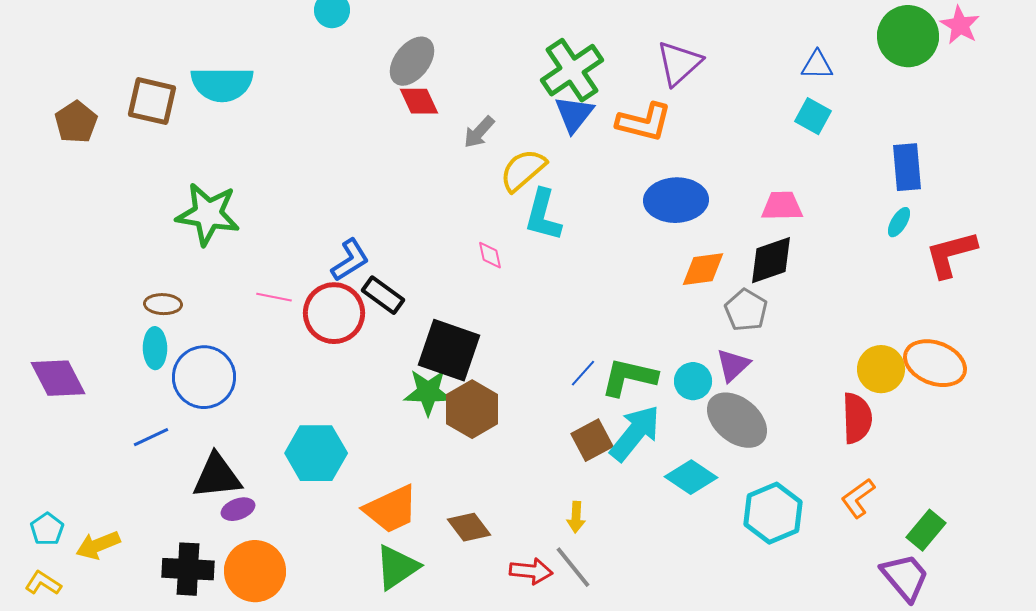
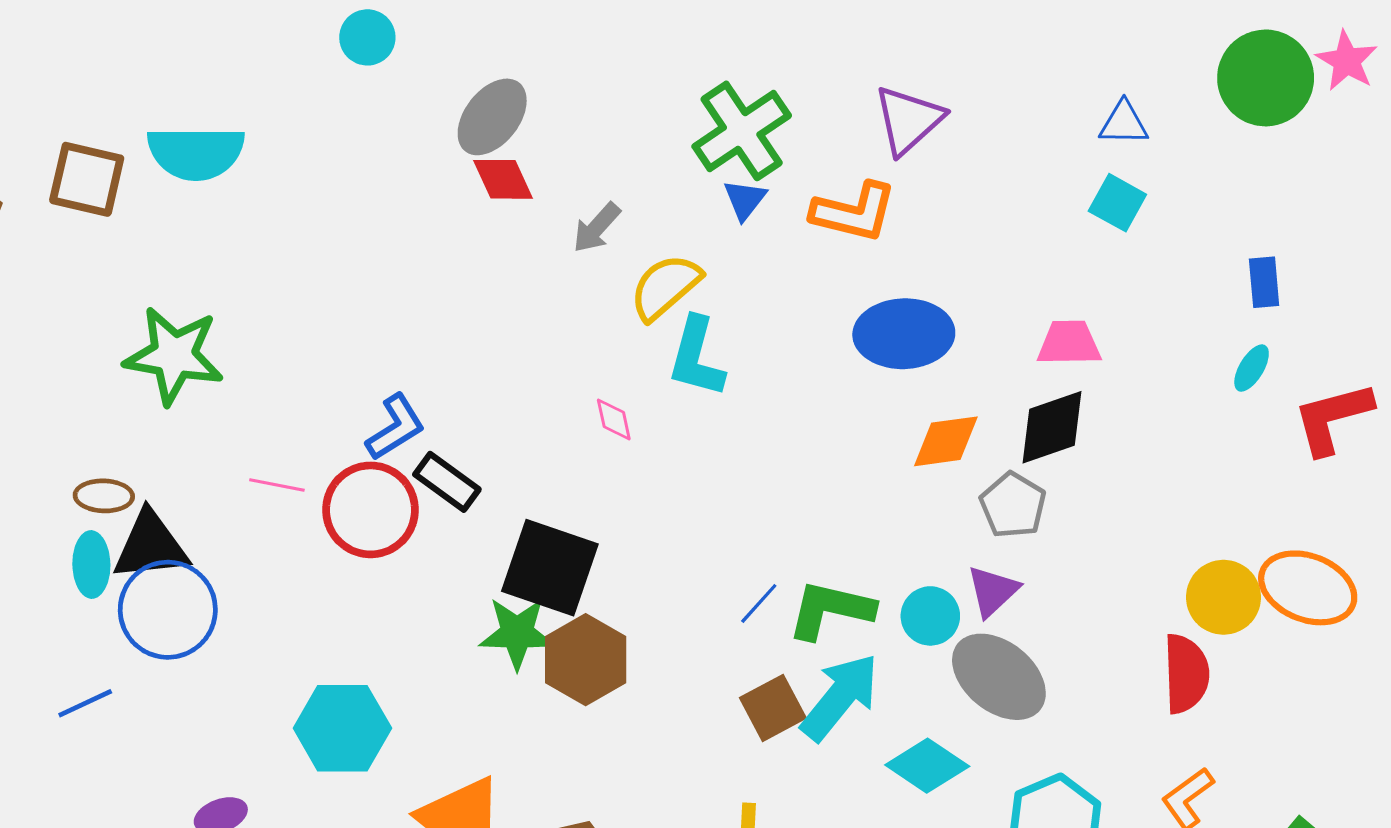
blue triangle: (574, 114) -> (745, 200), size x0.7
blue rectangle: (907, 167) -> (1264, 282), size x0.7
black triangle: (217, 476) -> (151, 546), moved

